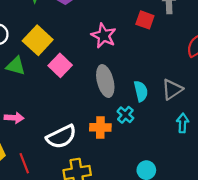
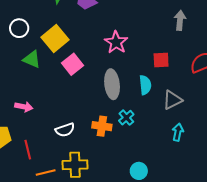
red square: (145, 20) -> (161, 60), moved, turned -30
cyan semicircle: (141, 91) -> (145, 85), moved
white semicircle: (61, 137) -> (65, 130), size x0.7

